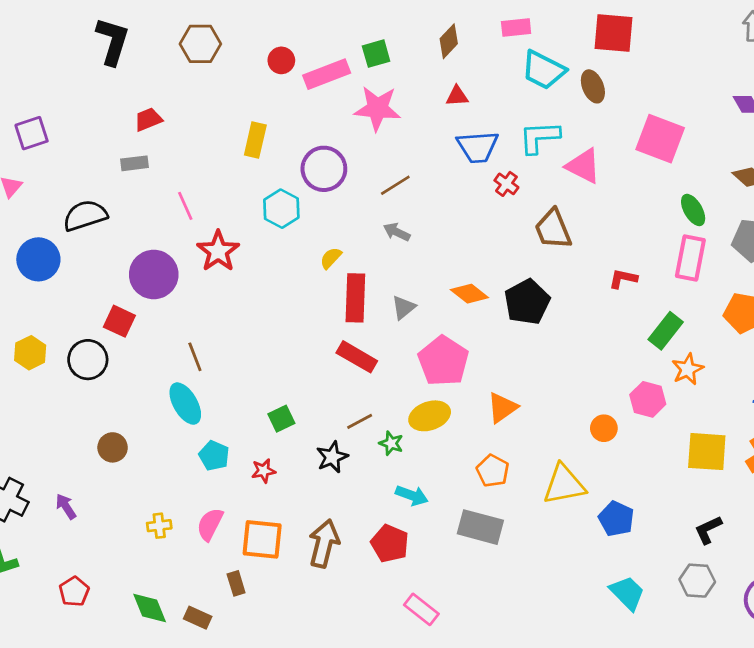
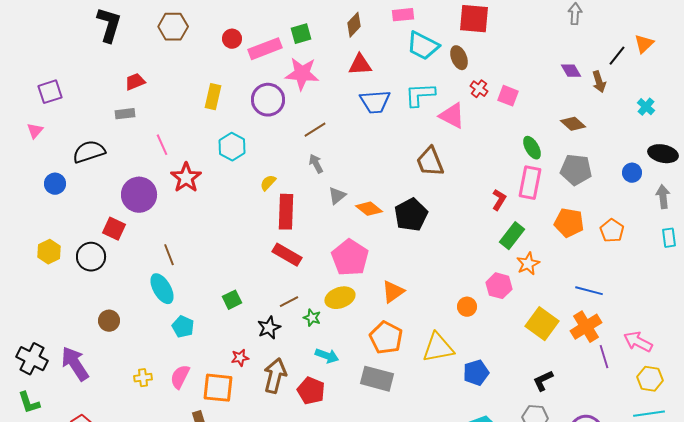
red triangle: (457, 96) -> (360, 65), size x1.4
pink square: (660, 139) -> (508, 96), size x0.6
purple circle: (324, 169) -> (268, 100), moved
red cross: (506, 184) -> (479, 89), moved
gray arrow: (397, 232) -> (316, 164), turned 36
blue circle: (38, 259) -> (55, 184), size x0.7
red L-shape: (623, 279) -> (499, 200), moved, turned 110
gray triangle: (404, 307) -> (337, 196), moved
yellow square: (707, 452) -> (542, 324), turned 32
red star: (264, 471) -> (240, 358), moved
orange pentagon: (493, 471) -> (386, 338), size x1.4
purple arrow: (66, 506) -> (75, 364), size x1.8
blue pentagon: (616, 519) -> (476, 373), turned 30
brown arrow: (324, 544) -> (275, 376), moved

